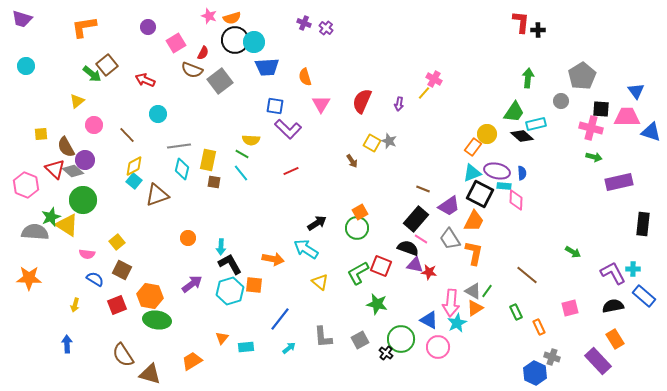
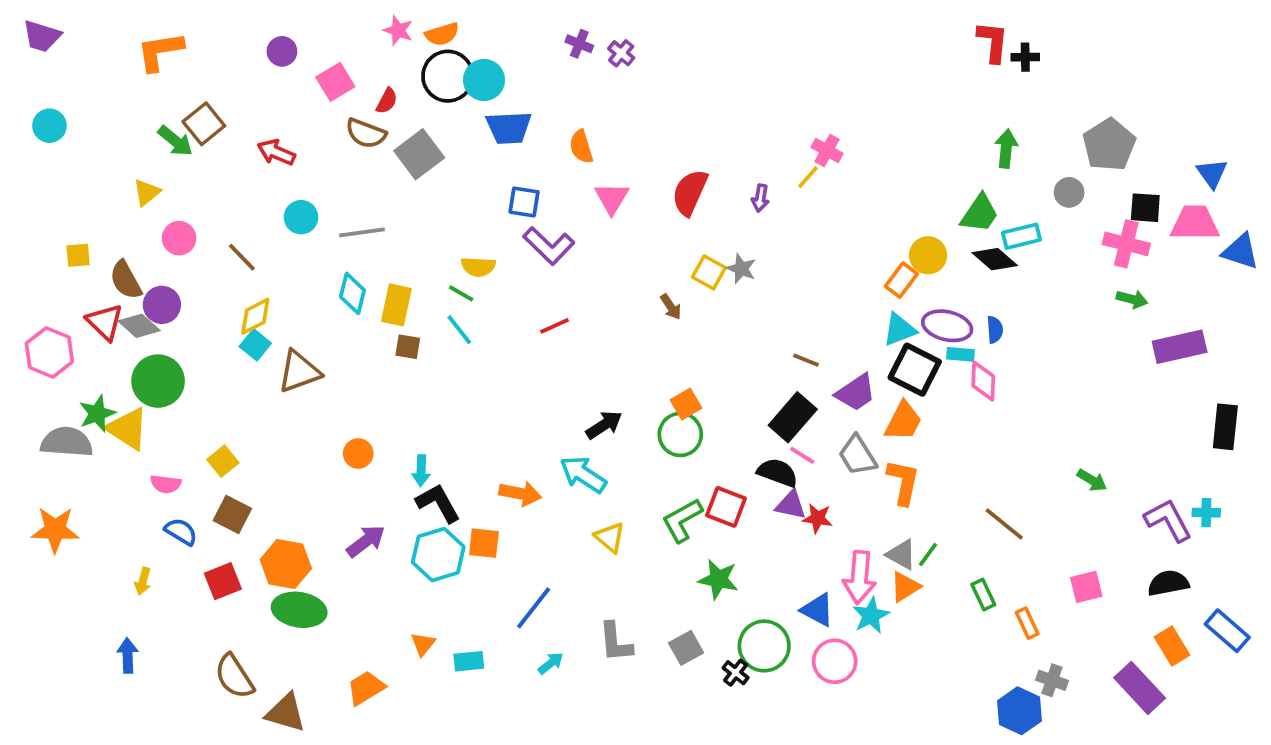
gray line: (179, 146) -> (362, 232), moved
cyan diamond: (182, 169) -> (352, 293), moved
blue rectangle: (644, 296) -> (1227, 631), moved

